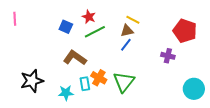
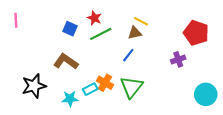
blue line: (126, 45) -> (128, 55), moved
purple cross: (168, 56) -> (178, 59), turned -32
brown L-shape: (75, 58) -> (66, 62), moved
cyan rectangle: (85, 84) -> (90, 89), turned 72

